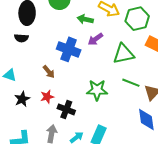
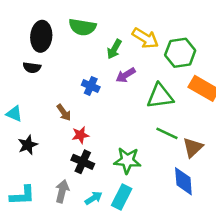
green arrow: (85, 19) -> (114, 49), turned -77
blue cross: (69, 49) -> (91, 86), size x0.6
green star: (97, 90) -> (127, 160), moved
red star: (47, 97) -> (80, 135), moved

